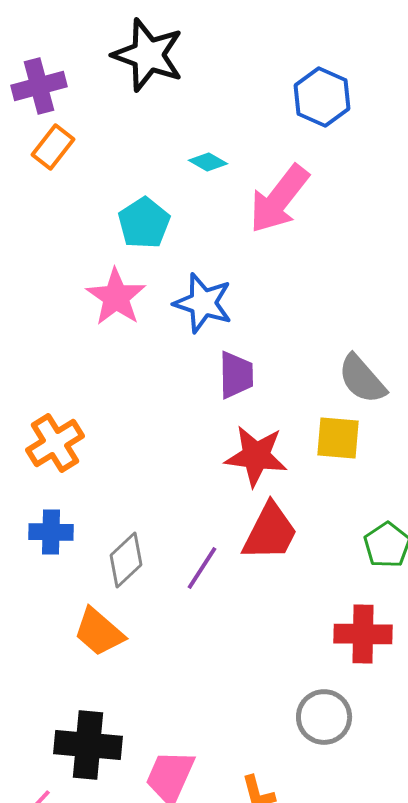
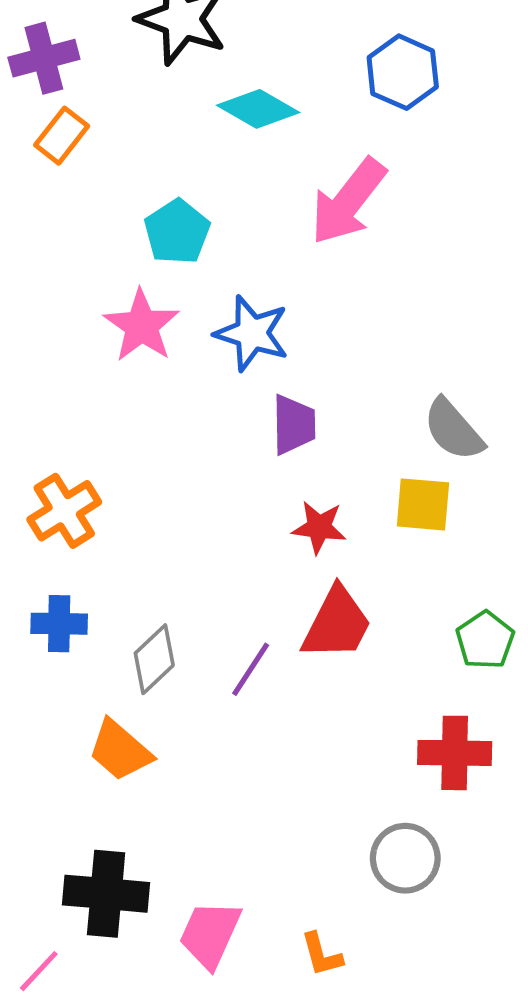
cyan diamond: (208, 162) -> (258, 109), moved, size x1.6
red star: (256, 456) -> (319, 527), size x0.7

